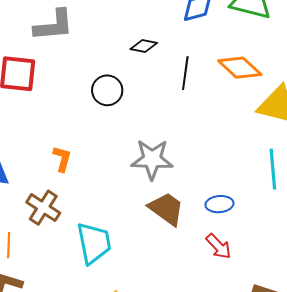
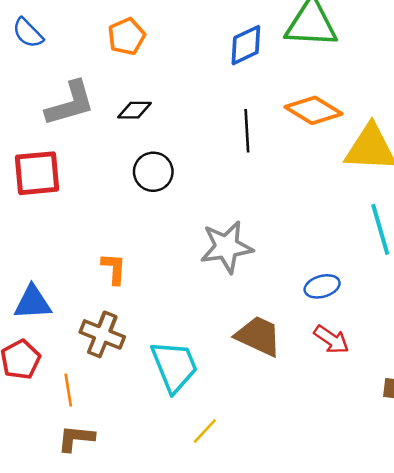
black diamond: (144, 46) -> (134, 110), moved
brown trapezoid: (166, 209) -> (258, 336), moved

